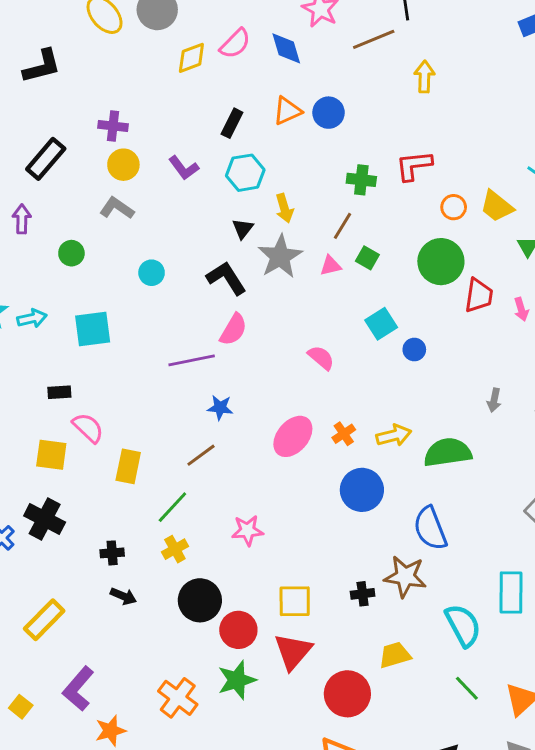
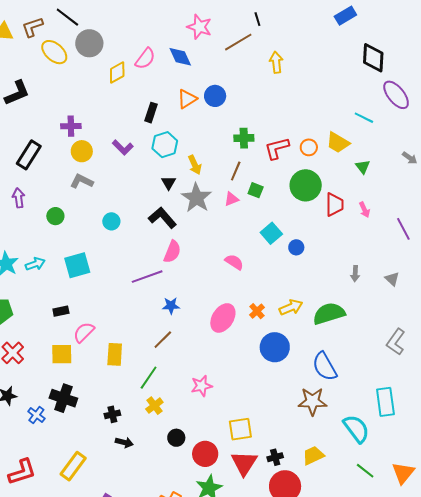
red L-shape: (414, 166) -> (277, 148), moved
pink semicircle: (88, 428) -> (84, 332), turned -80
black cross: (363, 594) -> (275, 457), moved
black circle: (200, 600) -> (176, 438), size x0.6

